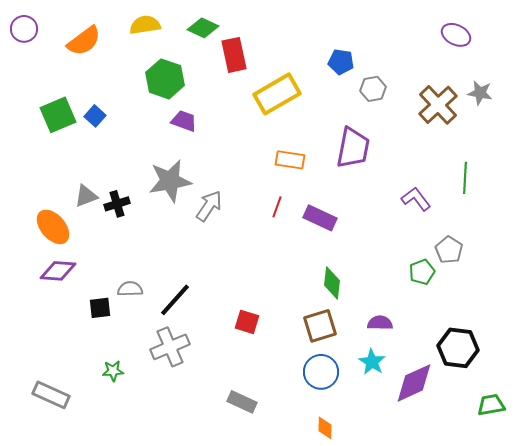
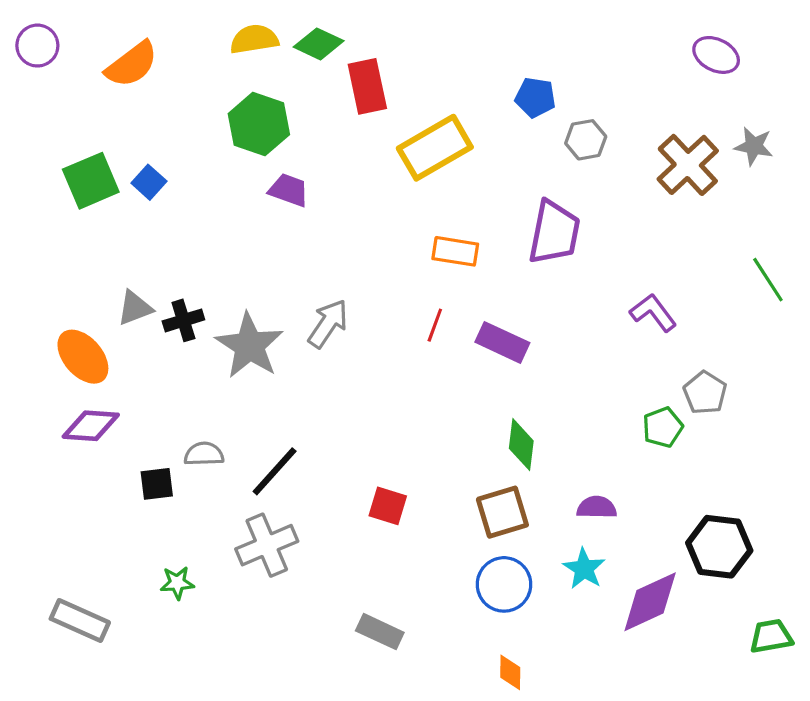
yellow semicircle: (145, 25) -> (254, 39), moved
green line: (465, 178) -> (768, 280), moved, turned -36
gray star: (170, 181) -> (249, 346), moved, turned -30

